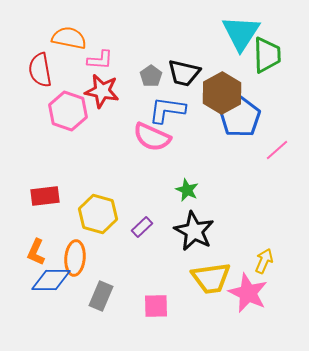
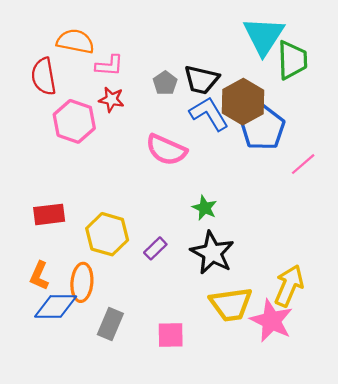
red star: (102, 91) -> (111, 99), size x0.7
blue L-shape: (167, 110) -> (209, 114), moved, turned 51
yellow arrow: (264, 261) -> (289, 286), size x1.5

